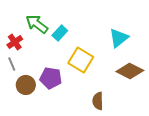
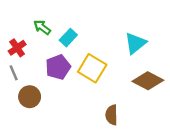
green arrow: (37, 24) -> (42, 27), size x0.7
purple pentagon: (51, 78) -> (58, 67), moved, turned -30

